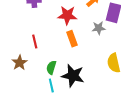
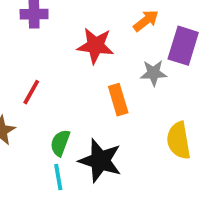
orange rectangle: (72, 39) -> (118, 100), moved
red line: (35, 41) -> (31, 92), turned 40

